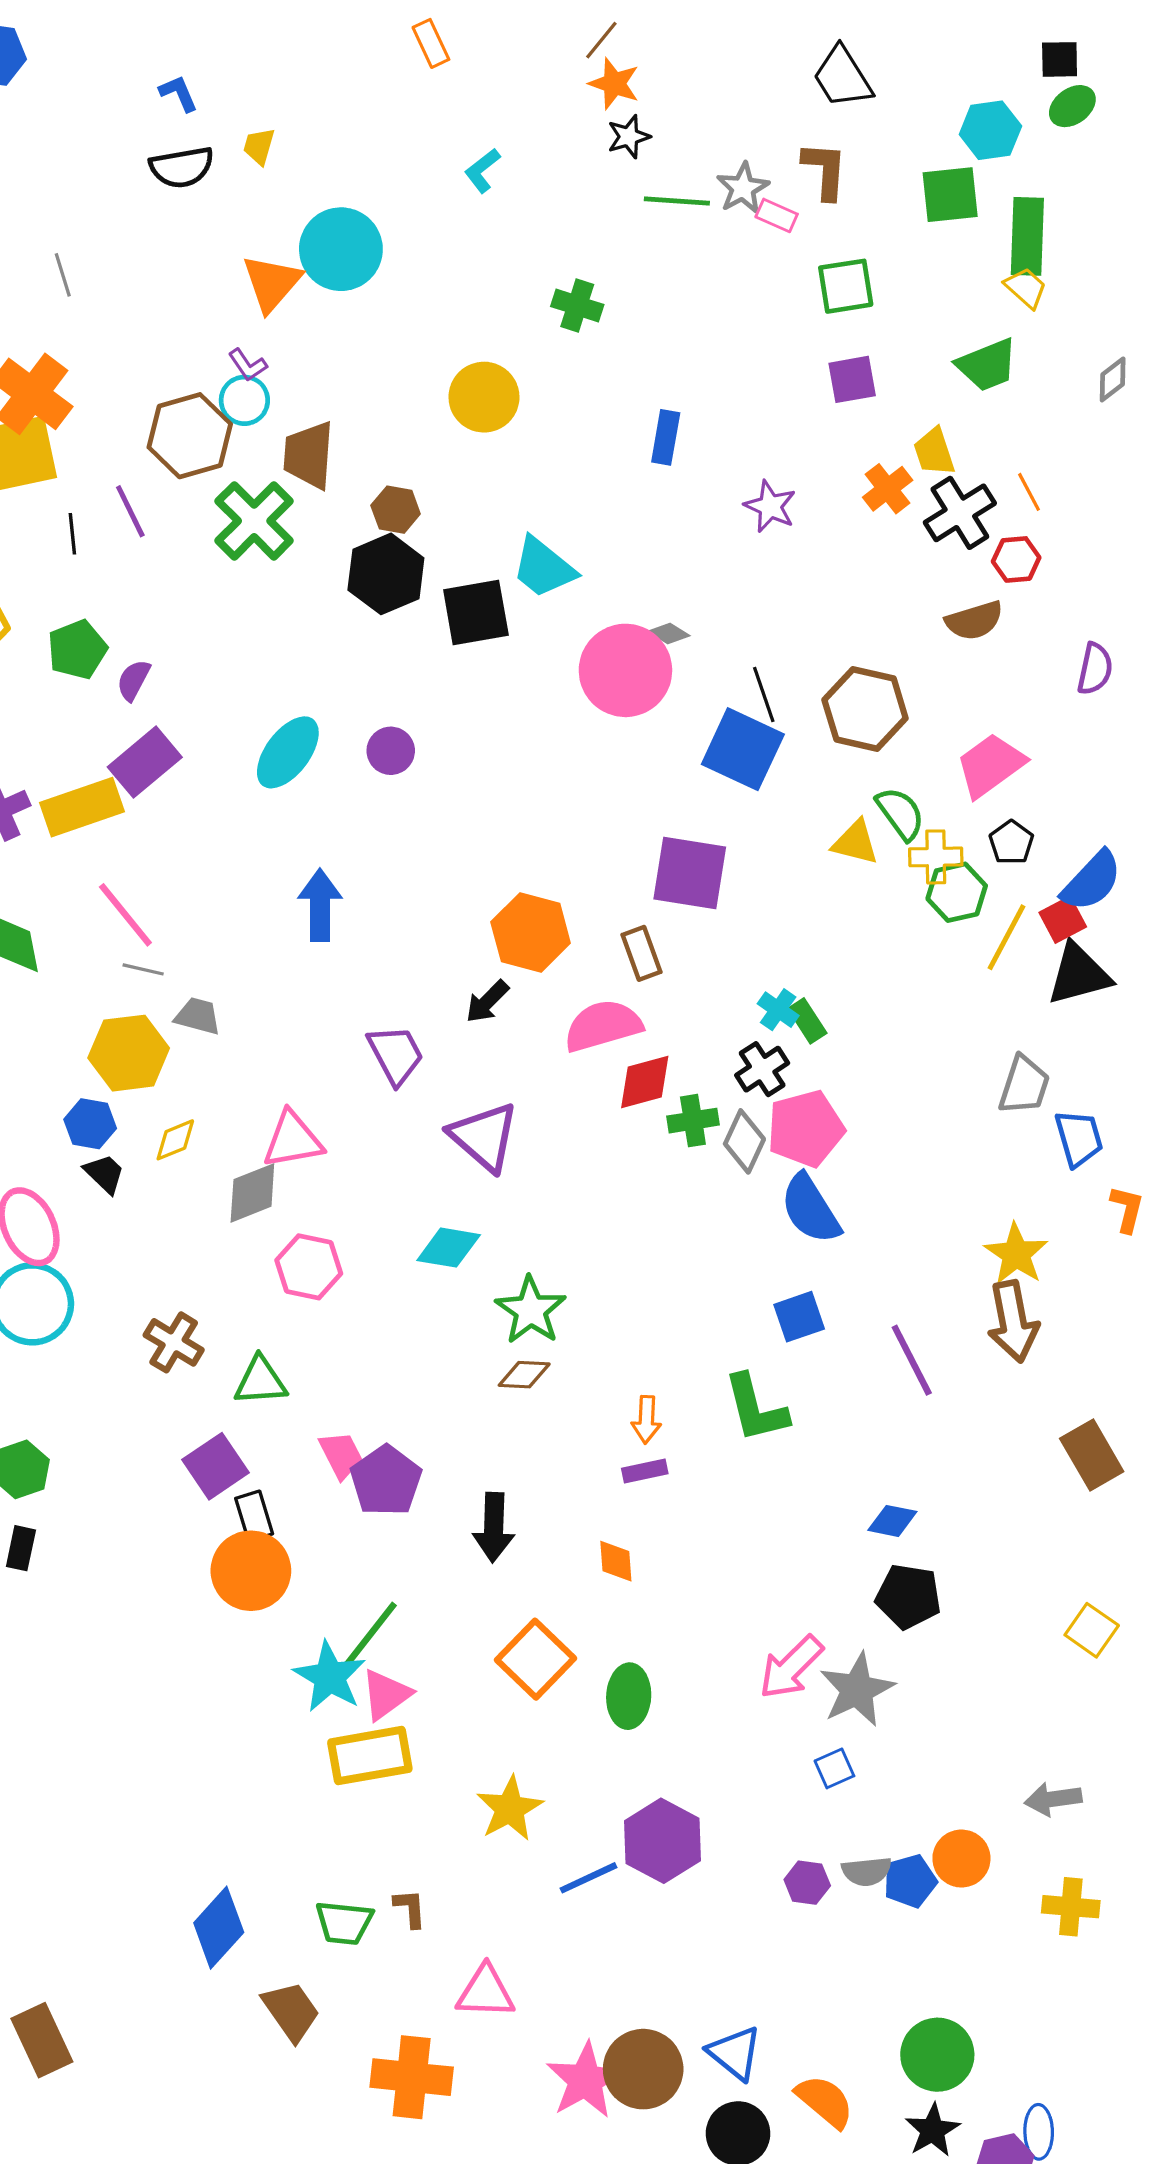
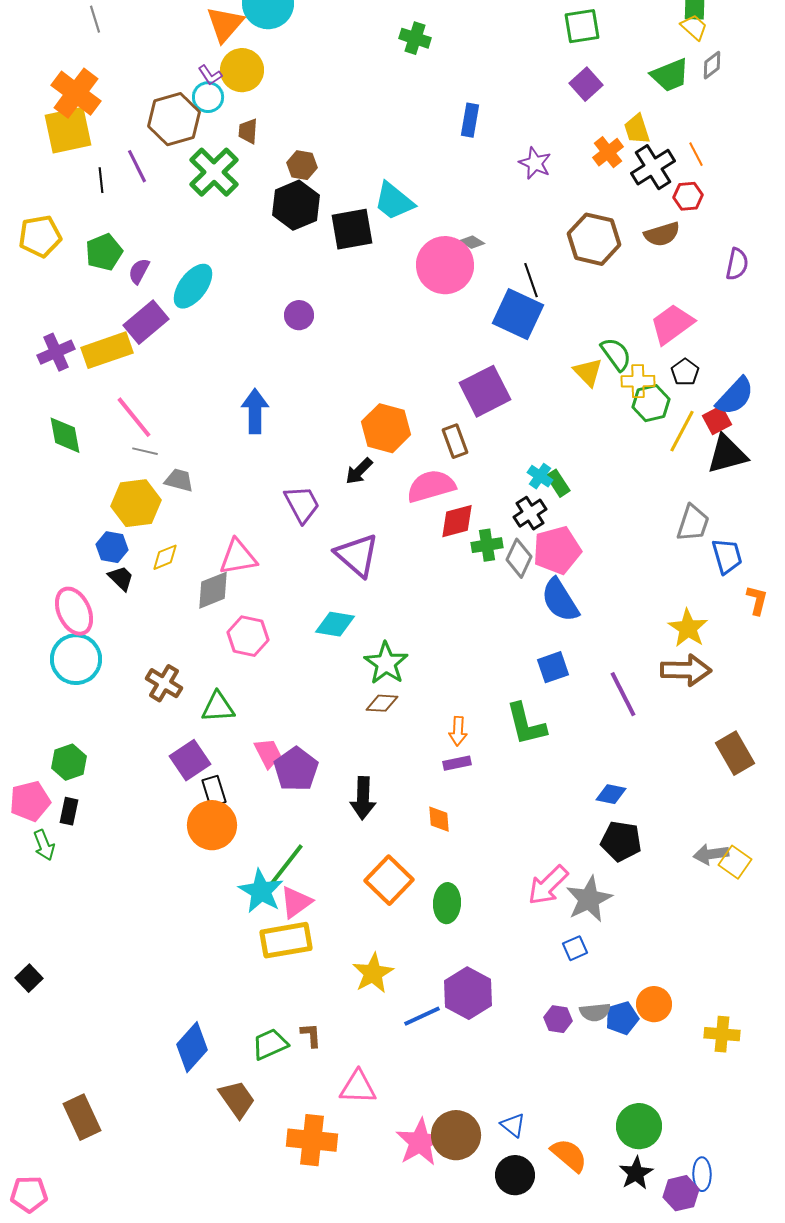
purple square: (852, 379) -> (586, 84), turned -32
gray diamond: (1113, 379) -> (712, 65), moved
yellow circle: (484, 397) -> (242, 70), moved
brown trapezoid: (309, 455) -> (248, 131), size x0.6
brown hexagon: (865, 709) -> (594, 239), moved
cyan ellipse: (288, 752) -> (193, 286), moved
yellow triangle: (855, 842) -> (588, 372), turned 32
purple square: (690, 873) -> (485, 391), turned -36
brown arrow: (1013, 1322) -> (686, 670), turned -78
gray arrow: (1053, 1799) -> (711, 854), moved
green trapezoid: (344, 1923) -> (270, 1044), turned 150
blue triangle: (735, 2053) -> (513, 1125), size x0.7

